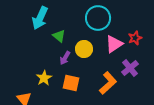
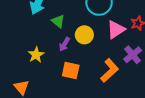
yellow star: (44, 78) -> (36, 55), moved

